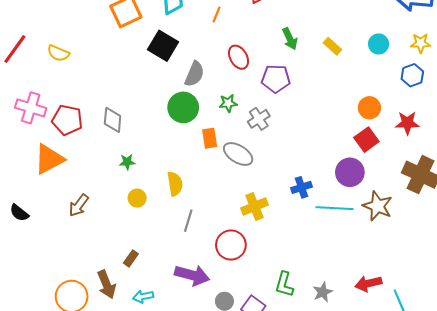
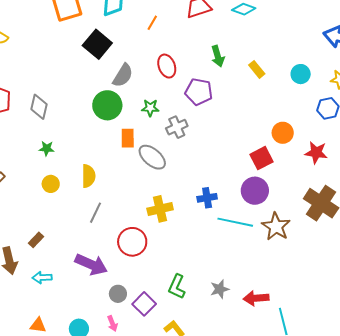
red square: (366, 140) -> (262, 158), moved
gray star: (323, 292) -> (220, 289), moved

